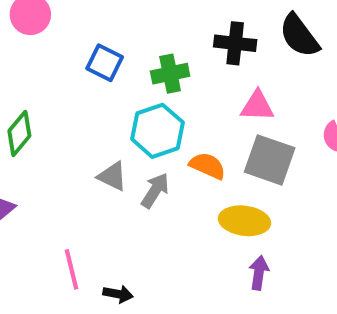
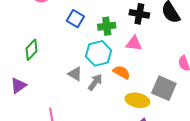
pink triangle: (257, 106) -> (134, 43), moved
gray square: (270, 160) -> (164, 88), moved

